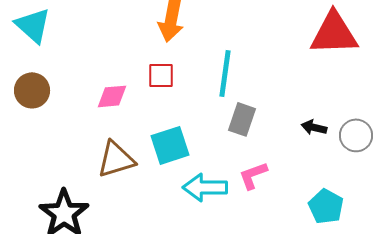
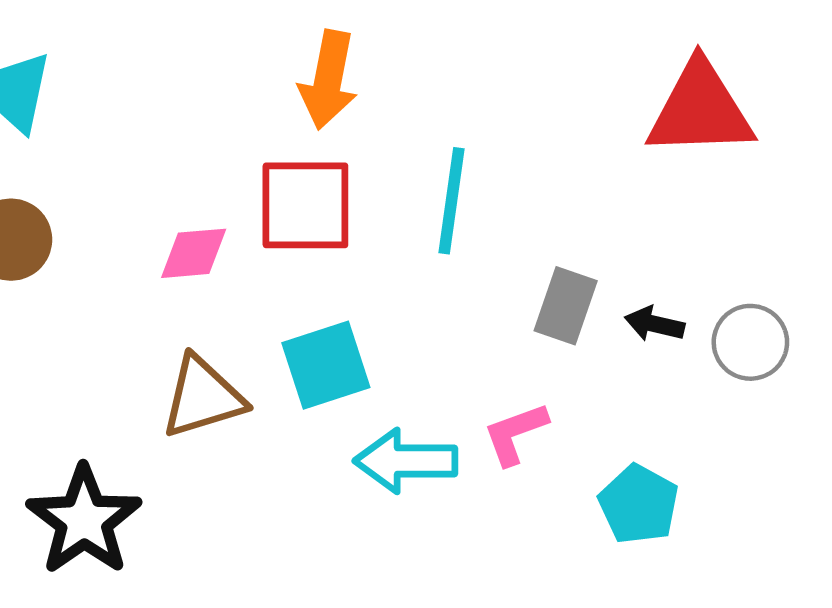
red square: (161, 75) -> (305, 205), size x1.6
gray rectangle: (242, 119) -> (566, 306), moved
cyan pentagon: (326, 206) -> (639, 504), moved

